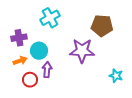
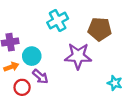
cyan cross: (50, 18) -> (58, 20), moved
purple arrow: (47, 70) -> (40, 77), turned 126

